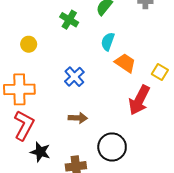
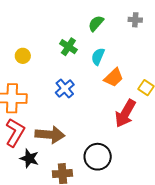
green cross: (69, 20) -> (68, 47), moved
orange trapezoid: (125, 63) -> (114, 78), turned 100
brown arrow: (78, 118) -> (50, 135), moved, size x1.6

